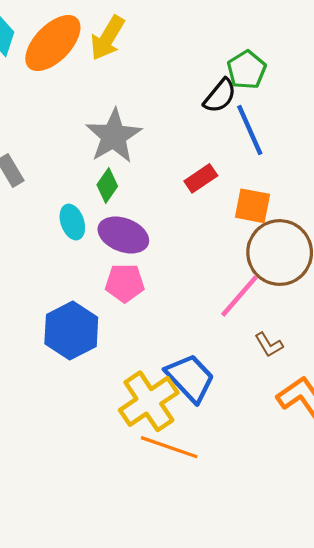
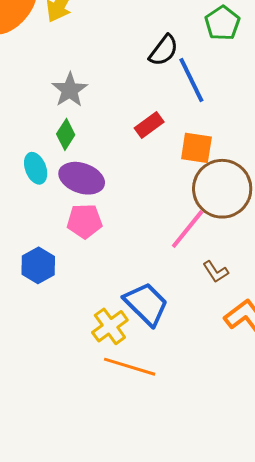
green pentagon: (247, 70) -> (222, 23), moved
gray star: (114, 136) -> (70, 90), size x0.7
blue hexagon: (71, 330) -> (38, 265), size x0.7
yellow cross: (149, 401) -> (110, 326), size x0.7

